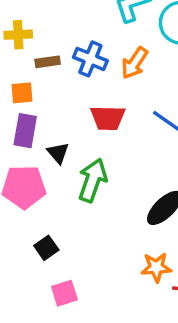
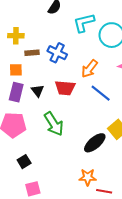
orange arrow: (135, 63) -> (90, 69), moved
black triangle: (58, 153) -> (38, 91), moved
green arrow: (93, 180) -> (54, 124), turned 125

